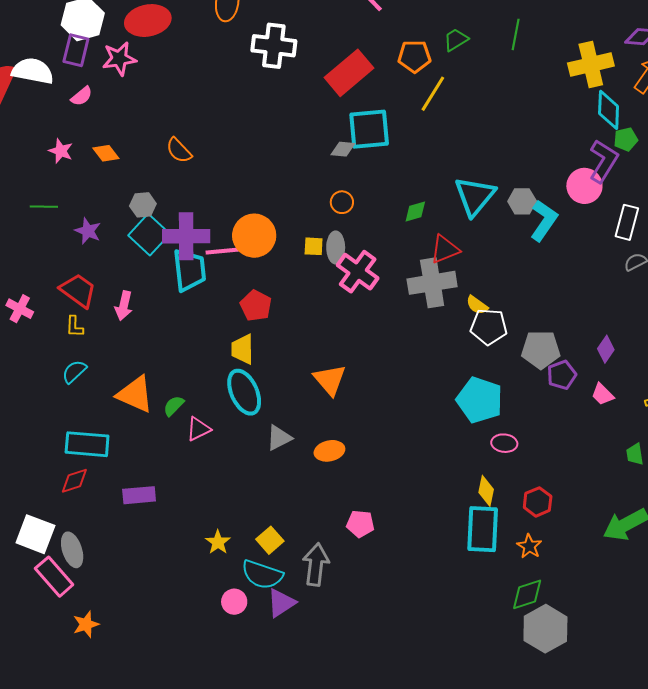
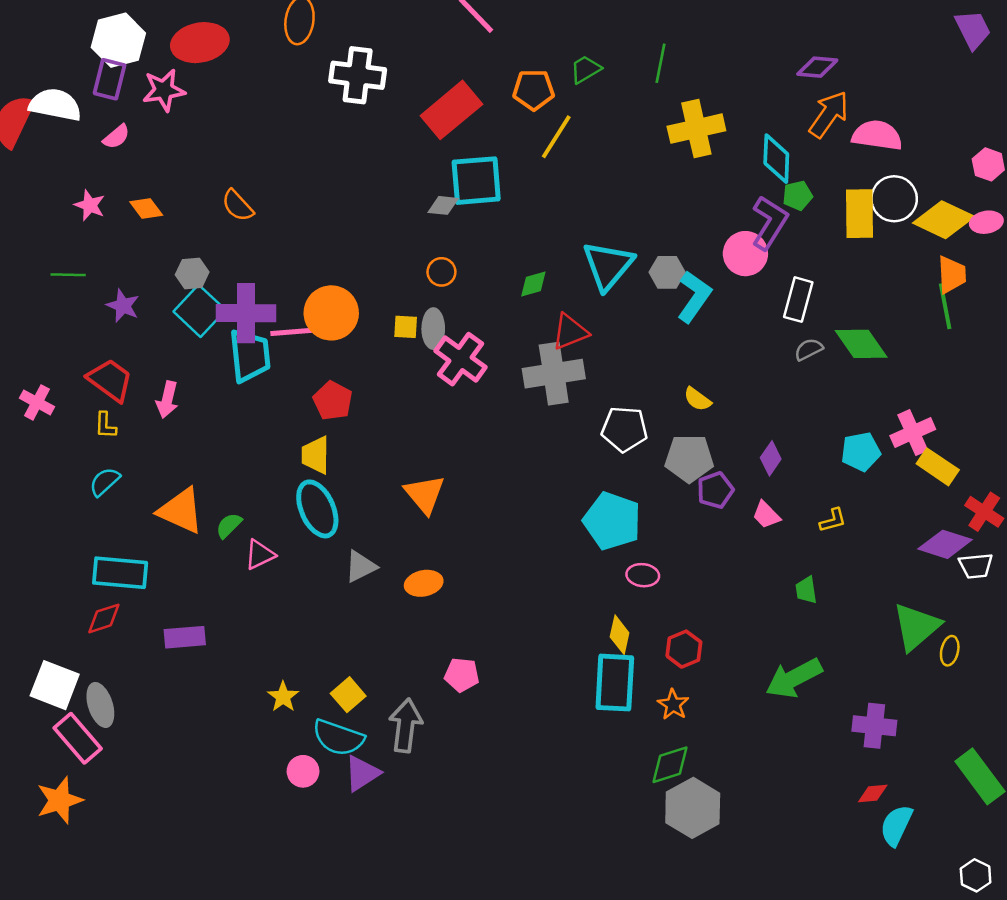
yellow cross: (591, 65) -> (696, 129), moved
yellow semicircle: (477, 305) -> (697, 399), moved
orange star: (86, 624) -> (60, 800), moved, size x1.4

